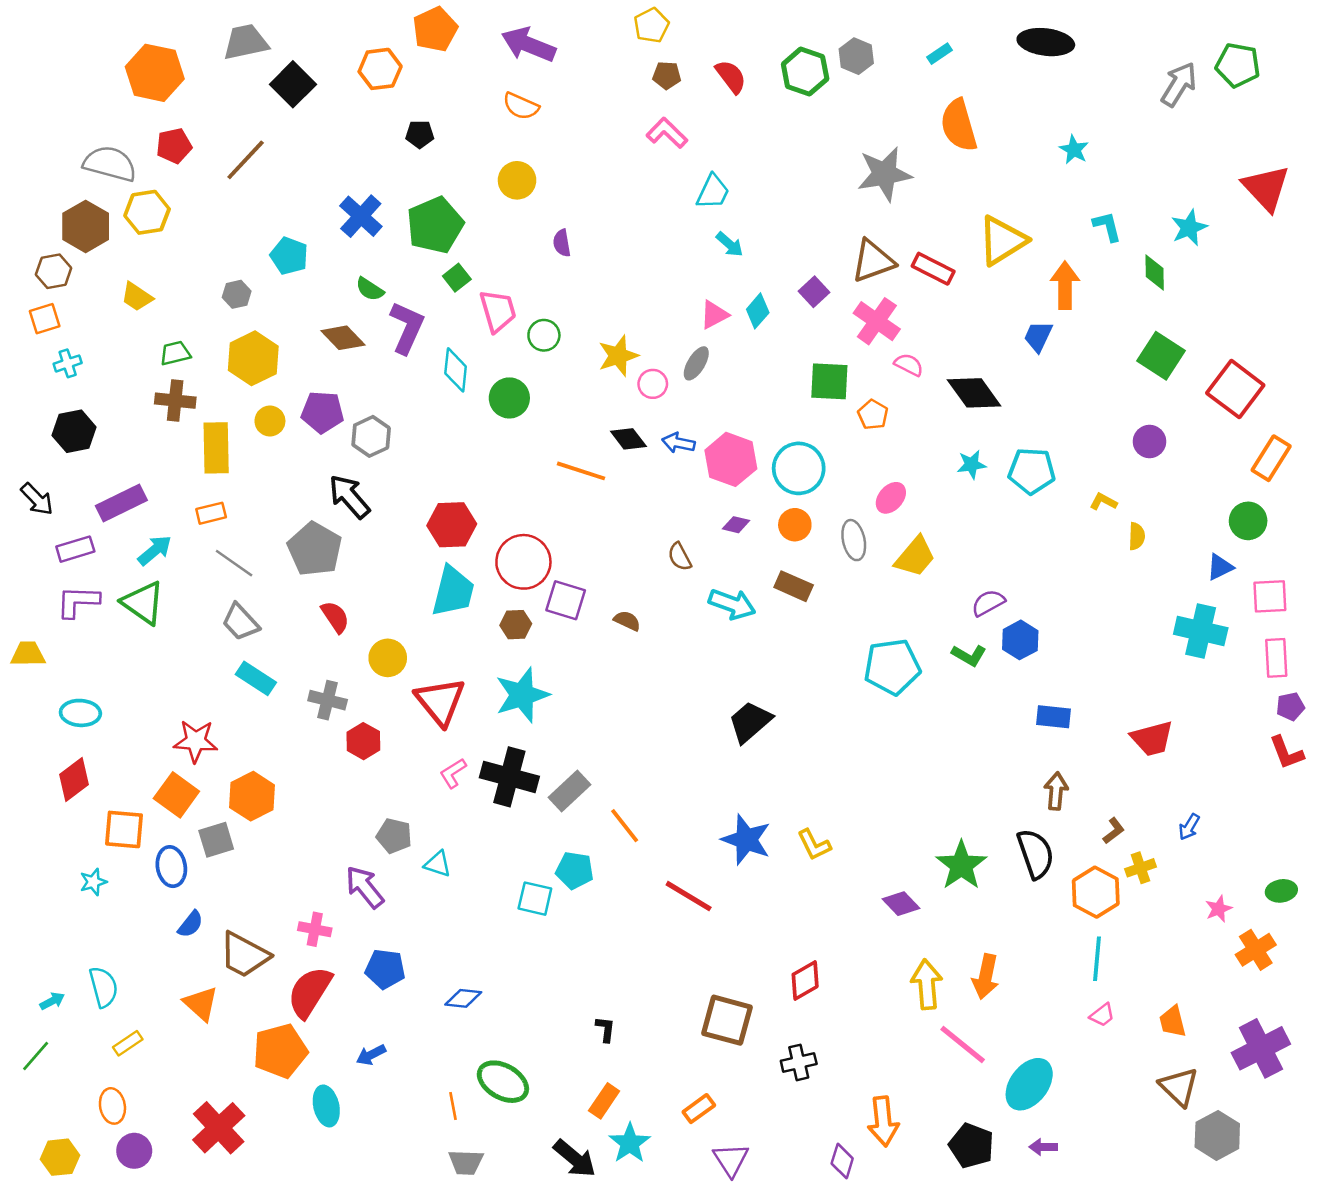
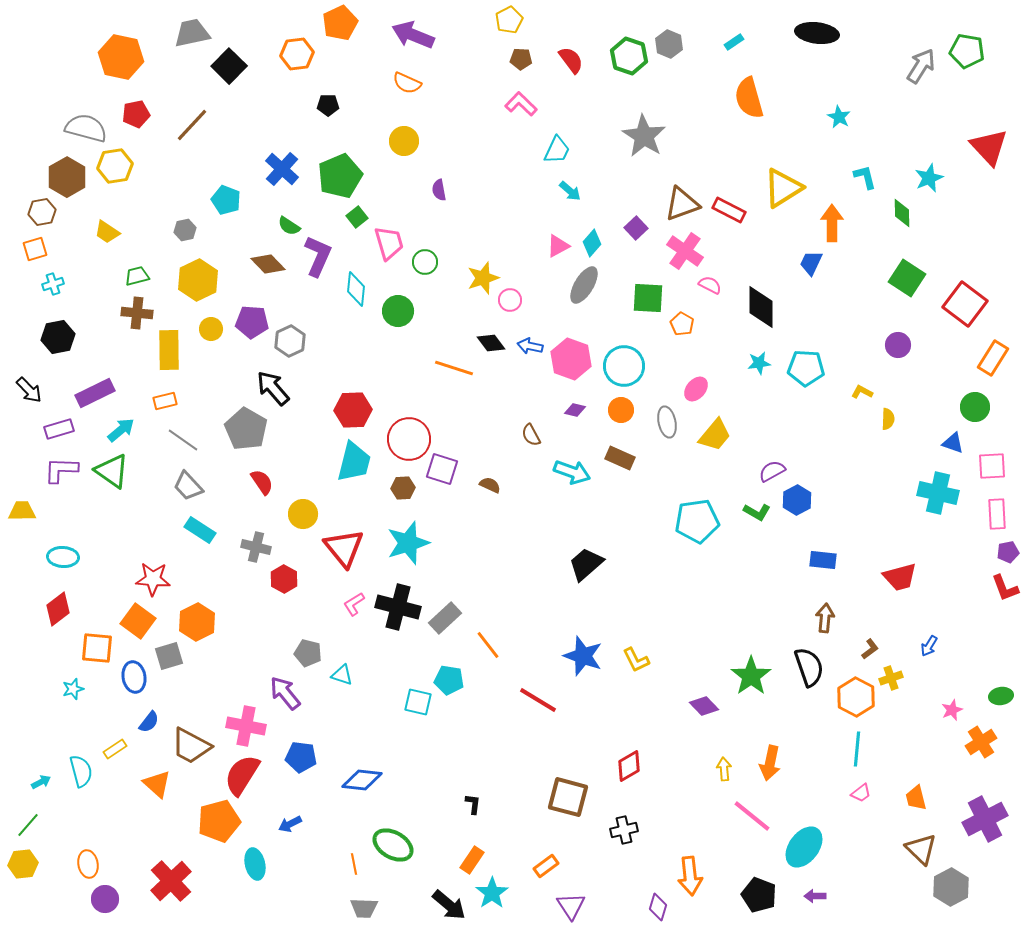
gray star: (884, 174) -> (644, 136), moved, turned -30
gray ellipse: (696, 363) -> (584, 285), moved, size x1.4
black diamond: (974, 393) -> (761, 307), turned 36
blue triangle: (1220, 567) -> (953, 443), turned 45
pink cross: (315, 929) -> (246, 726), size x1.5
yellow arrow: (927, 984) -> (724, 769), size x0.6
blue diamond: (463, 998) -> (362, 780), size x1.4
yellow rectangle: (128, 1043) -> (115, 749), moved
yellow hexagon: (60, 1157) -> (23, 864), moved

